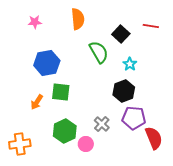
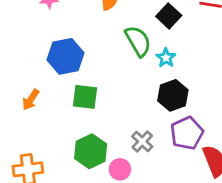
cyan star: (130, 64) -> (166, 58), moved
orange arrow: (37, 102) -> (31, 100), moved
purple pentagon: (134, 118) -> (187, 133), turned -30

